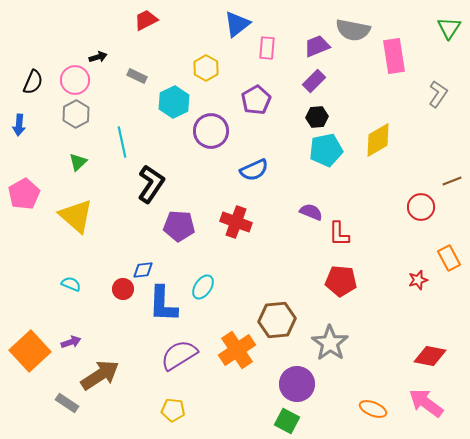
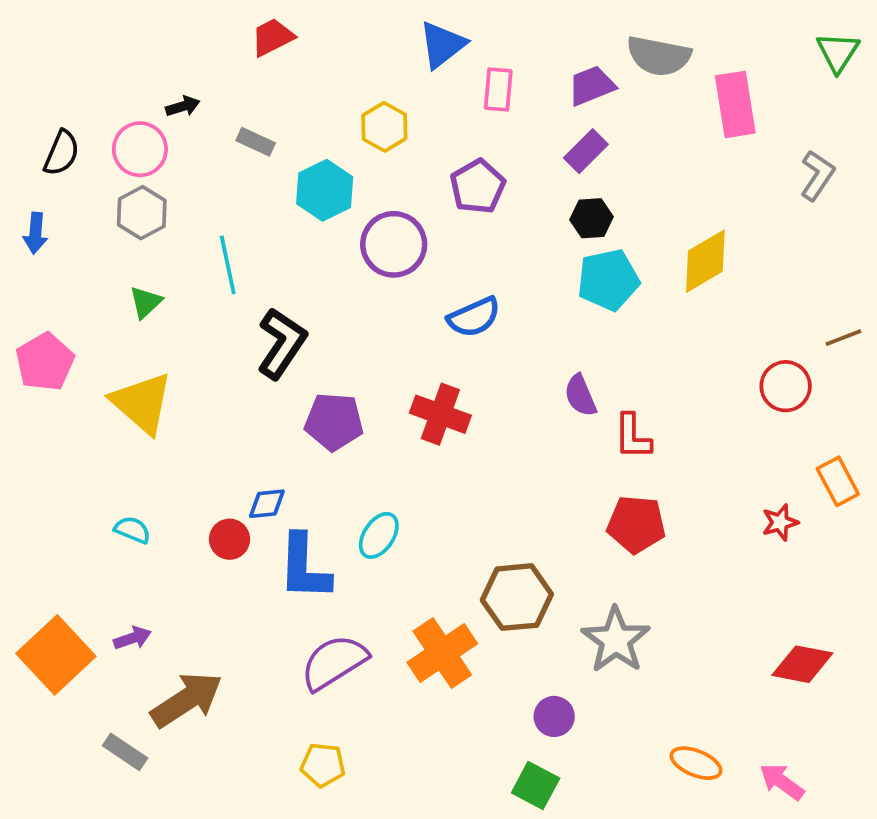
purple semicircle: (311, 212) -> (580, 396), turned -135
purple circle: (297, 384) -> (554, 716), size x0.6
pink arrow: (426, 403) -> (782, 782), moved, size x0.7

